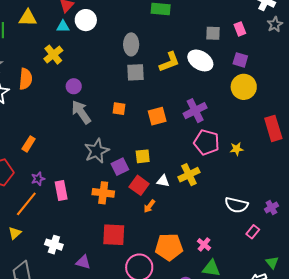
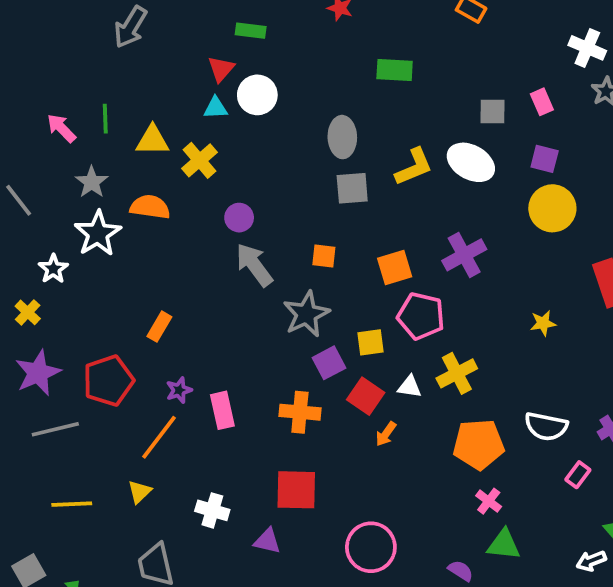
yellow triangle: (28, 18) -> (152, 140), moved
orange semicircle: (26, 79) -> (150, 207), turned -85
pink pentagon: (207, 142) -> (421, 316), moved
gray star: (97, 151) -> (306, 314), moved
red square: (114, 235) -> (296, 490), moved
orange pentagon: (169, 247) -> (479, 444), moved

